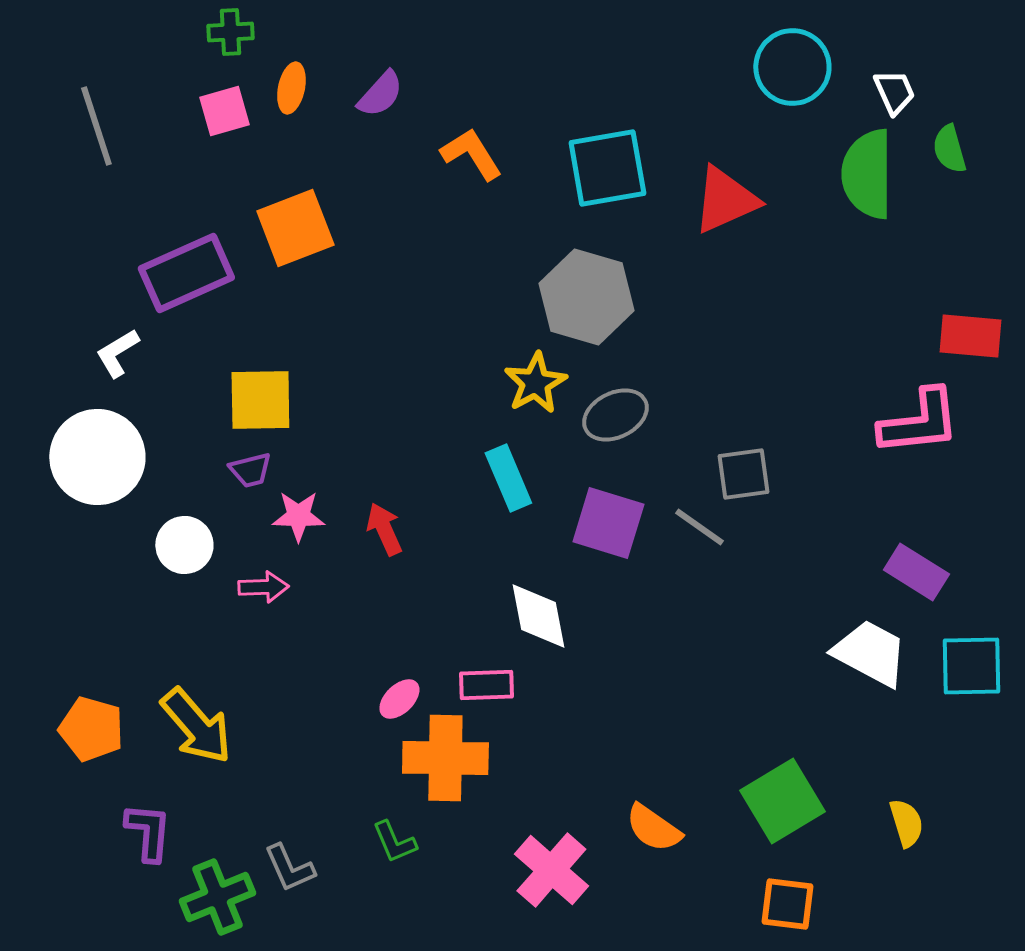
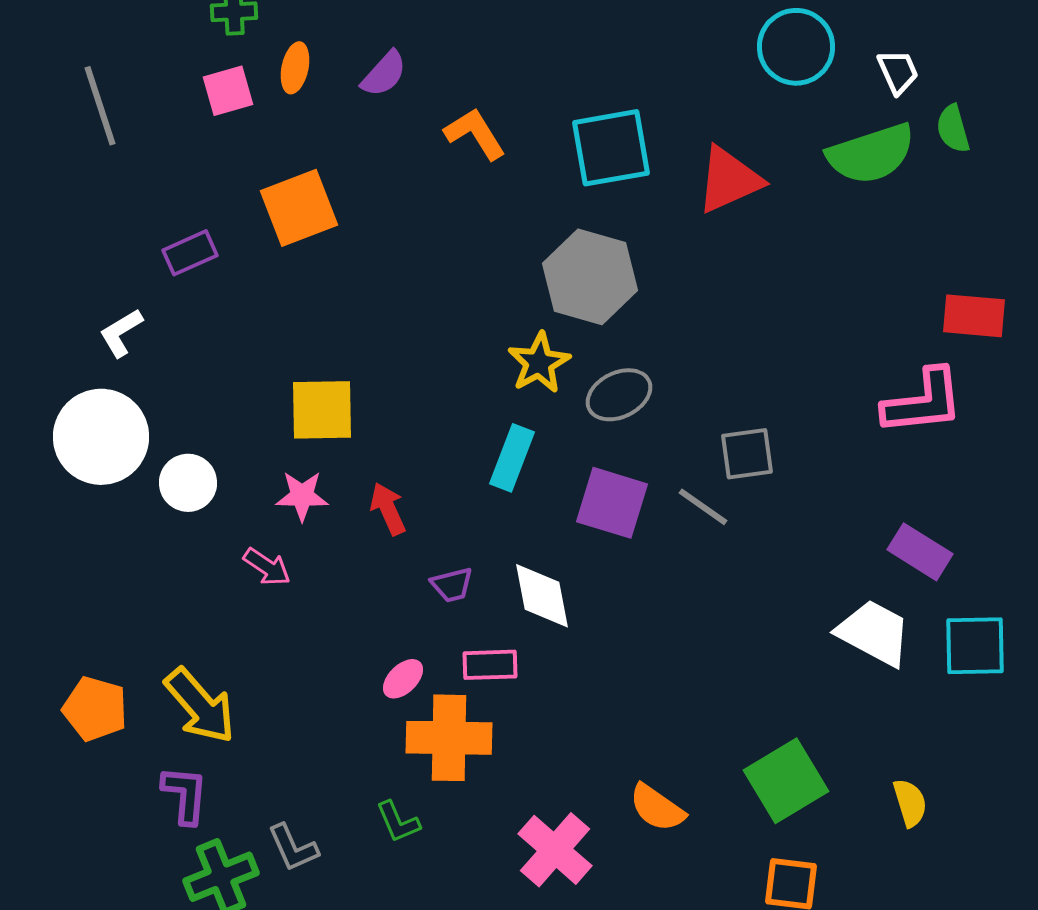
green semicircle: (867, 174) -> (871, 154), turned -108
purple rectangle: (186, 273) -> (190, 253), size x0.6
yellow square: (260, 400) -> (322, 410), moved
purple trapezoid: (250, 470) -> (452, 585), moved
cyan rectangle: (508, 478) -> (512, 458), turned 44
white circle: (184, 545) -> (188, 483), moved
pink arrow: (263, 587) -> (267, 567), turned 36
purple L-shape: (148, 832) -> (185, 795), moved

